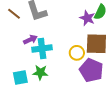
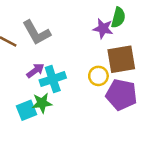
green star: (40, 72) -> (42, 103), moved
cyan square: (20, 77) -> (26, 110), moved

